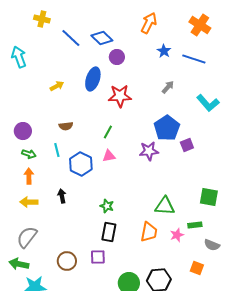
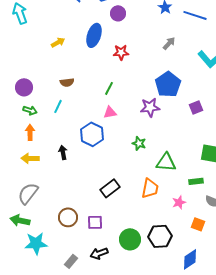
red star: (120, 96) -> (121, 52), size x0.7
purple square: (187, 145) -> (196, 107), moved
cyan line: (57, 150) -> (58, 106), turned 40
blue hexagon: (81, 164) -> (92, 134), moved
green star: (107, 206) -> (139, 143), moved
black rectangle: (109, 232) -> (110, 188), turned 42
pink star: (177, 235) -> (179, 202), moved
purple square: (98, 257) -> (95, 222), moved

